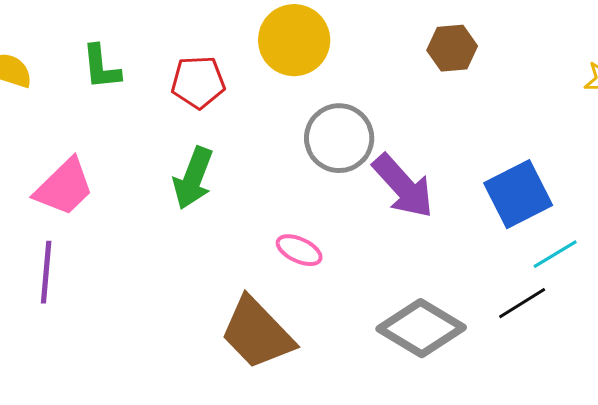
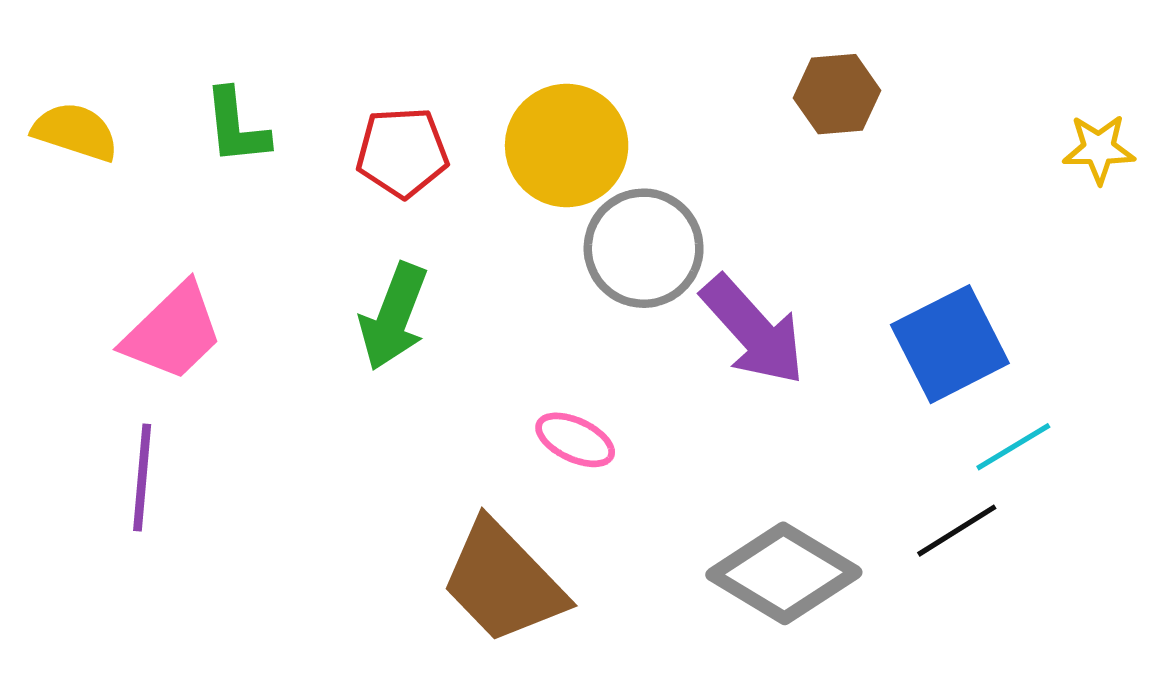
yellow circle: (294, 40) -> (567, 145), moved

